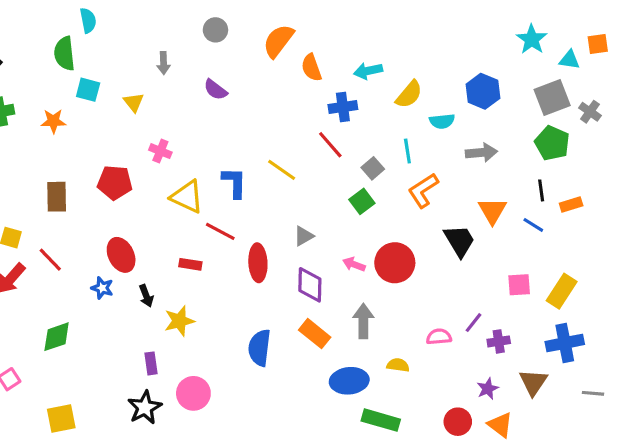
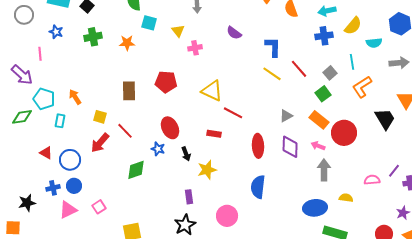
purple semicircle: (215, 90) -> (234, 33), moved
blue cross: (343, 107) -> (324, 36), moved
red line: (330, 145) -> (299, 69), moved
pink cross: (160, 151) -> (195, 48), moved, turned -32
blue L-shape: (234, 183) -> (273, 47), moved
red ellipse: (258, 263) -> (258, 146), moved
pink arrow: (354, 264) -> (318, 146), moved
orange rectangle: (315, 334) -> (319, 120), moved
green diamond: (57, 337) -> (136, 170), moved
pink circle: (193, 393) -> (227, 216), moved

